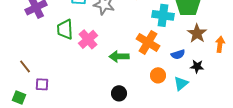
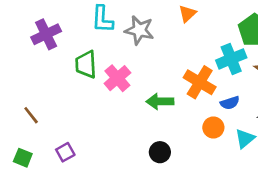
cyan cross: (163, 15) -> (231, 59), moved, turned -30
blue semicircle: (178, 54) -> (230, 103), moved
purple square: (42, 84) -> (65, 152), moved, turned -32

